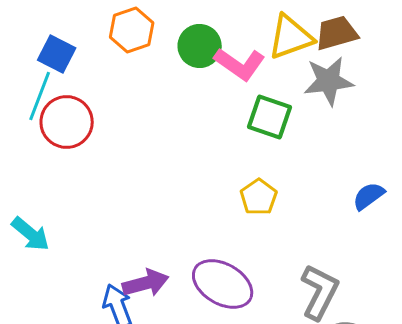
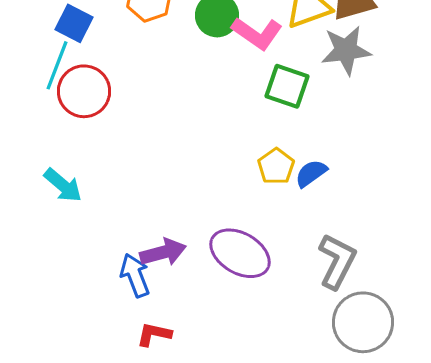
blue semicircle: (369, 196) -> (311, 173), moved
cyan arrow: (31, 234) -> (63, 185), moved

